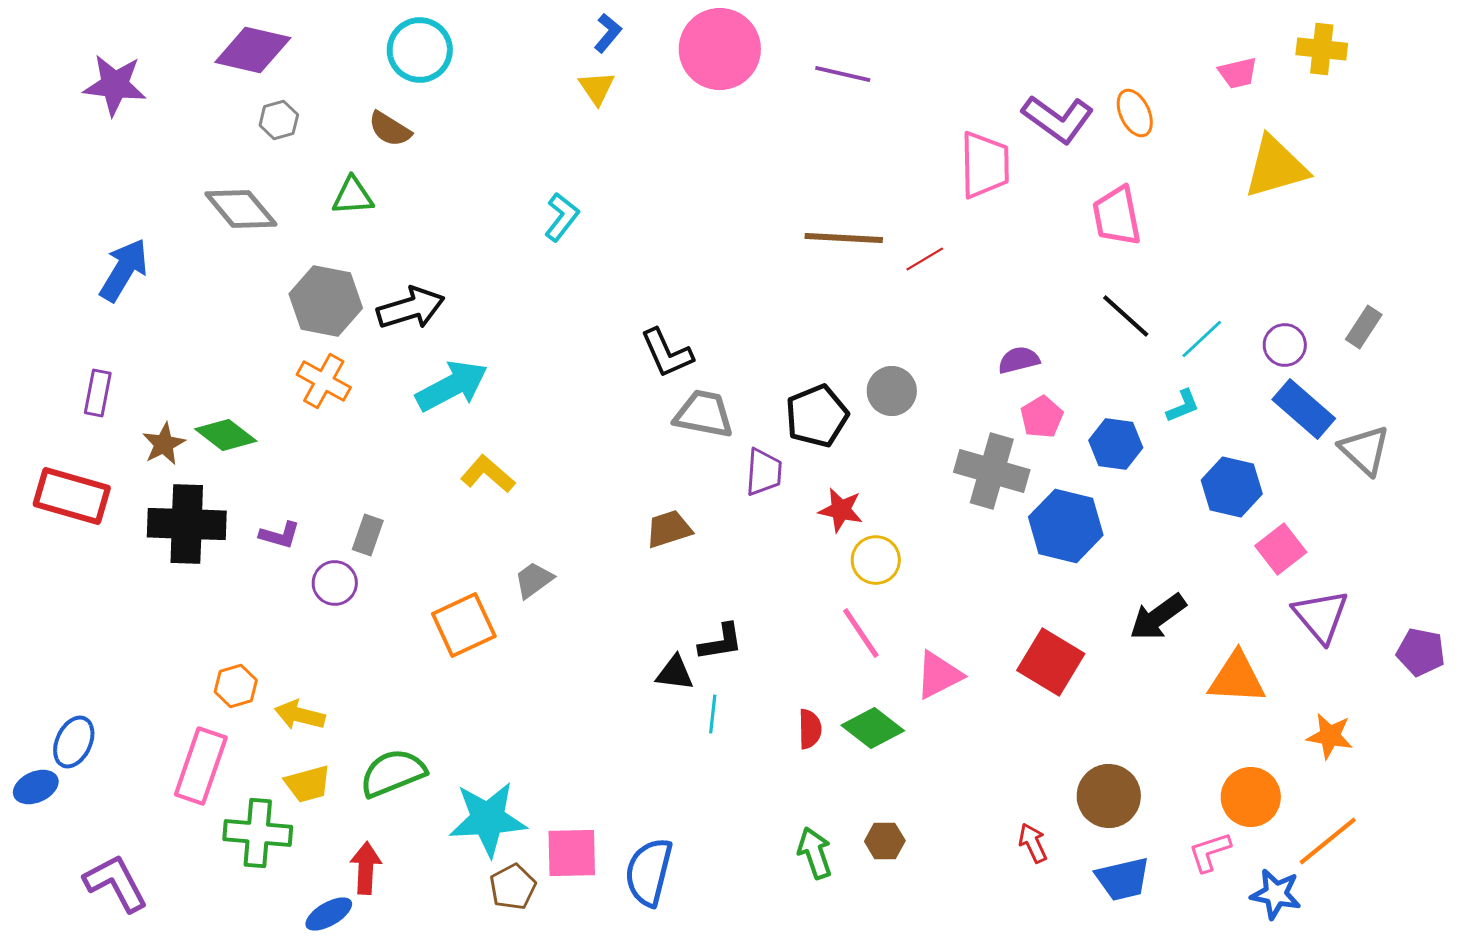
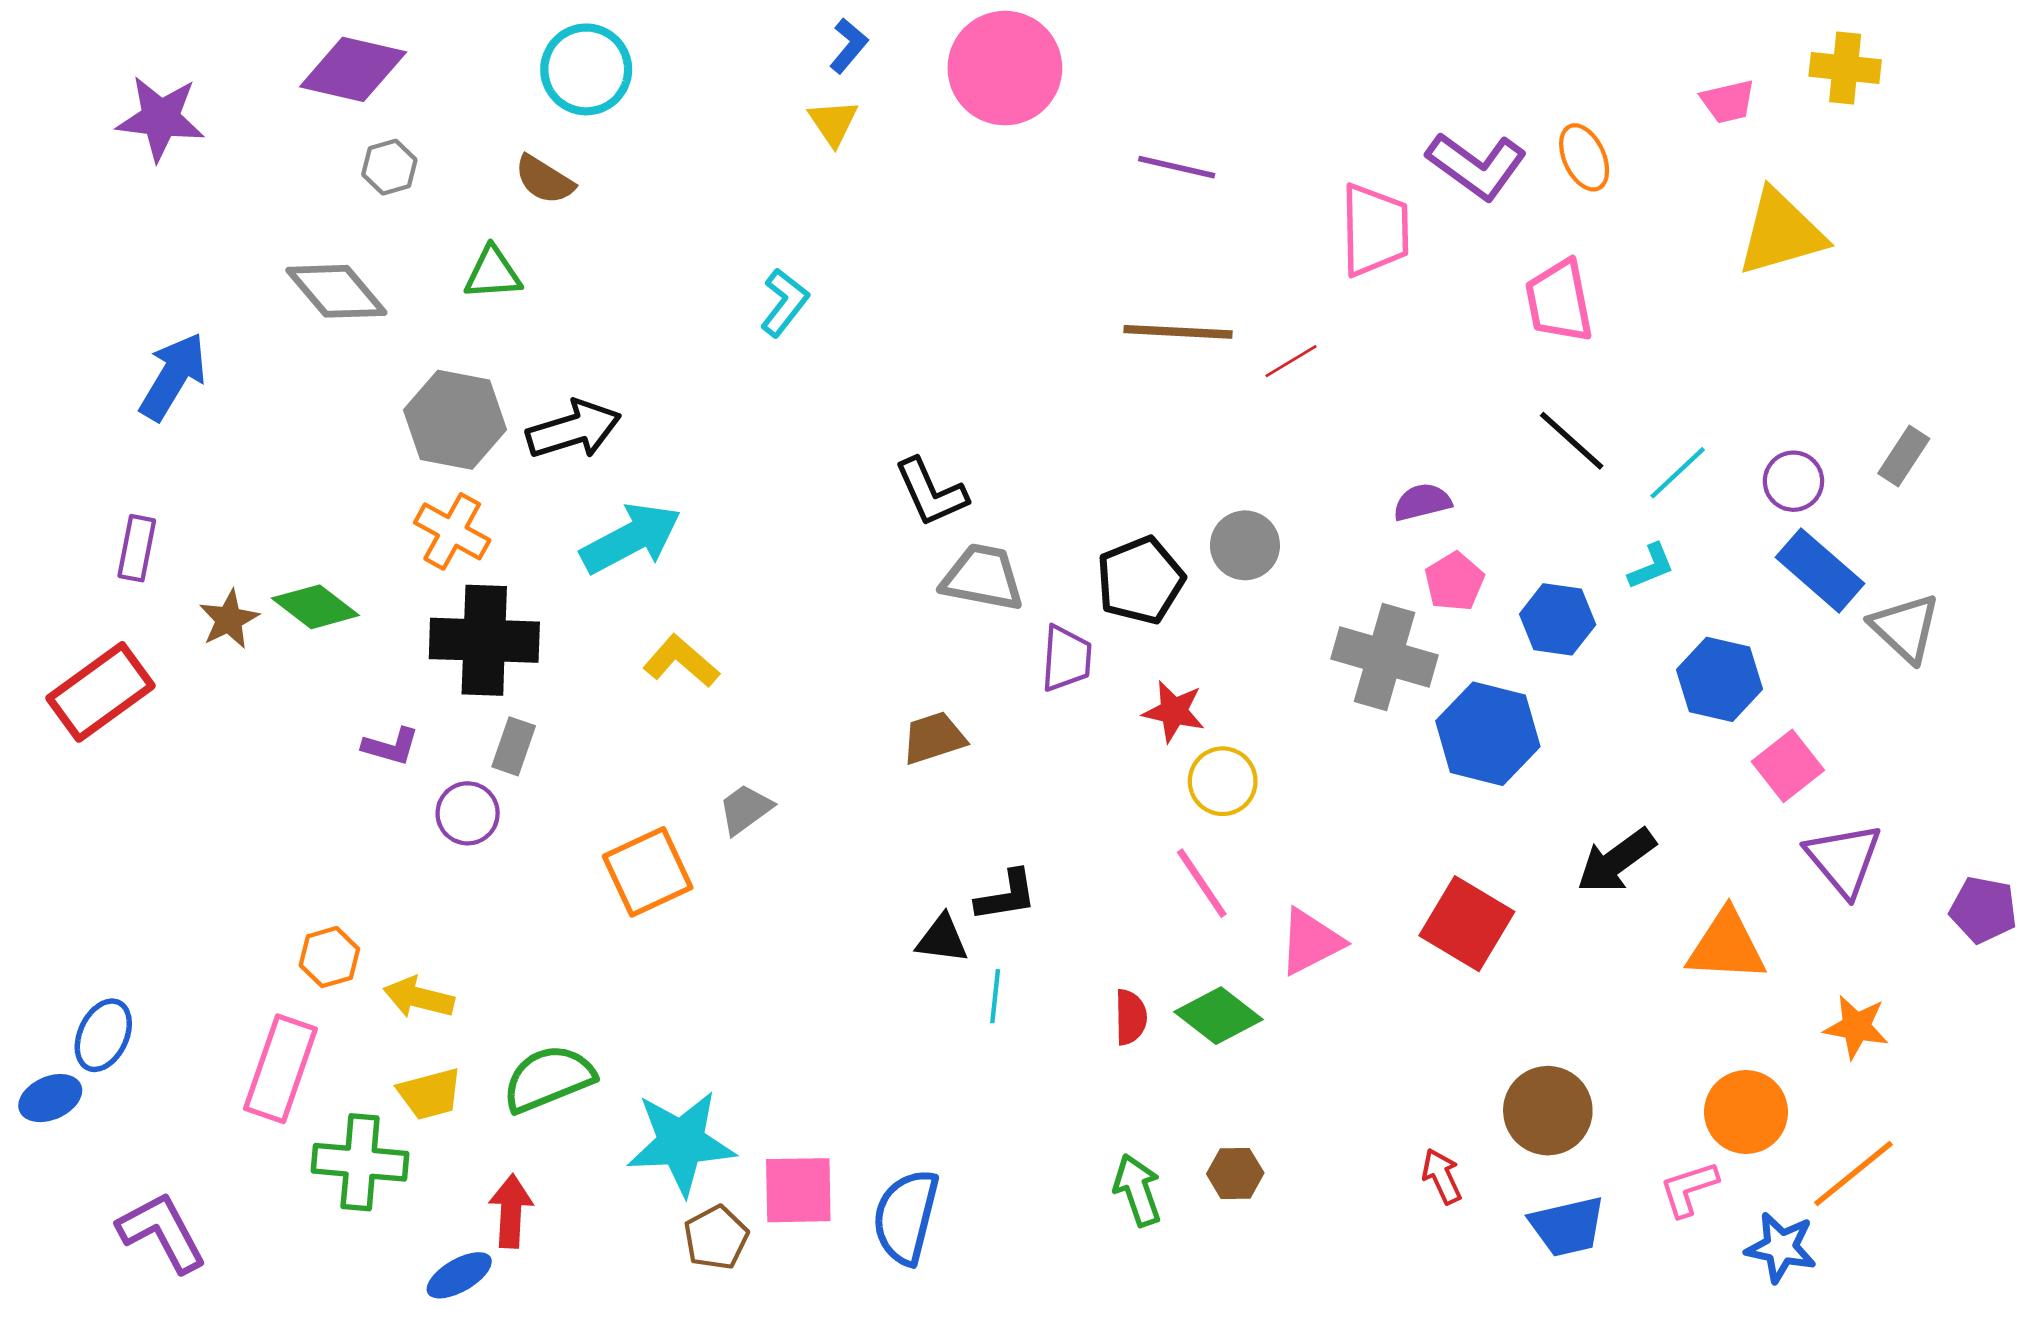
purple line: (843, 74) -> (1177, 167), moved
red rectangle: (72, 496) -> (100, 692), turned -52
black cross: (187, 524) -> (484, 640), moved

